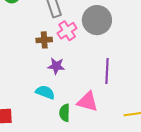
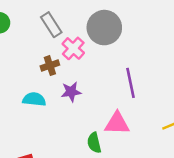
cyan semicircle: (45, 92) -> (34, 99), moved

